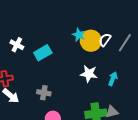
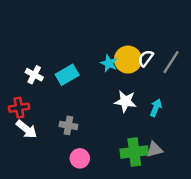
cyan star: (79, 35) -> (109, 63), moved
white cross: (17, 45) -> (34, 75), moved

